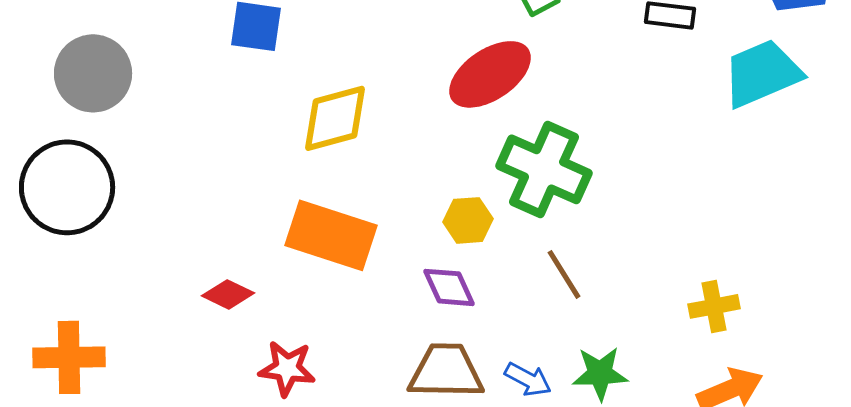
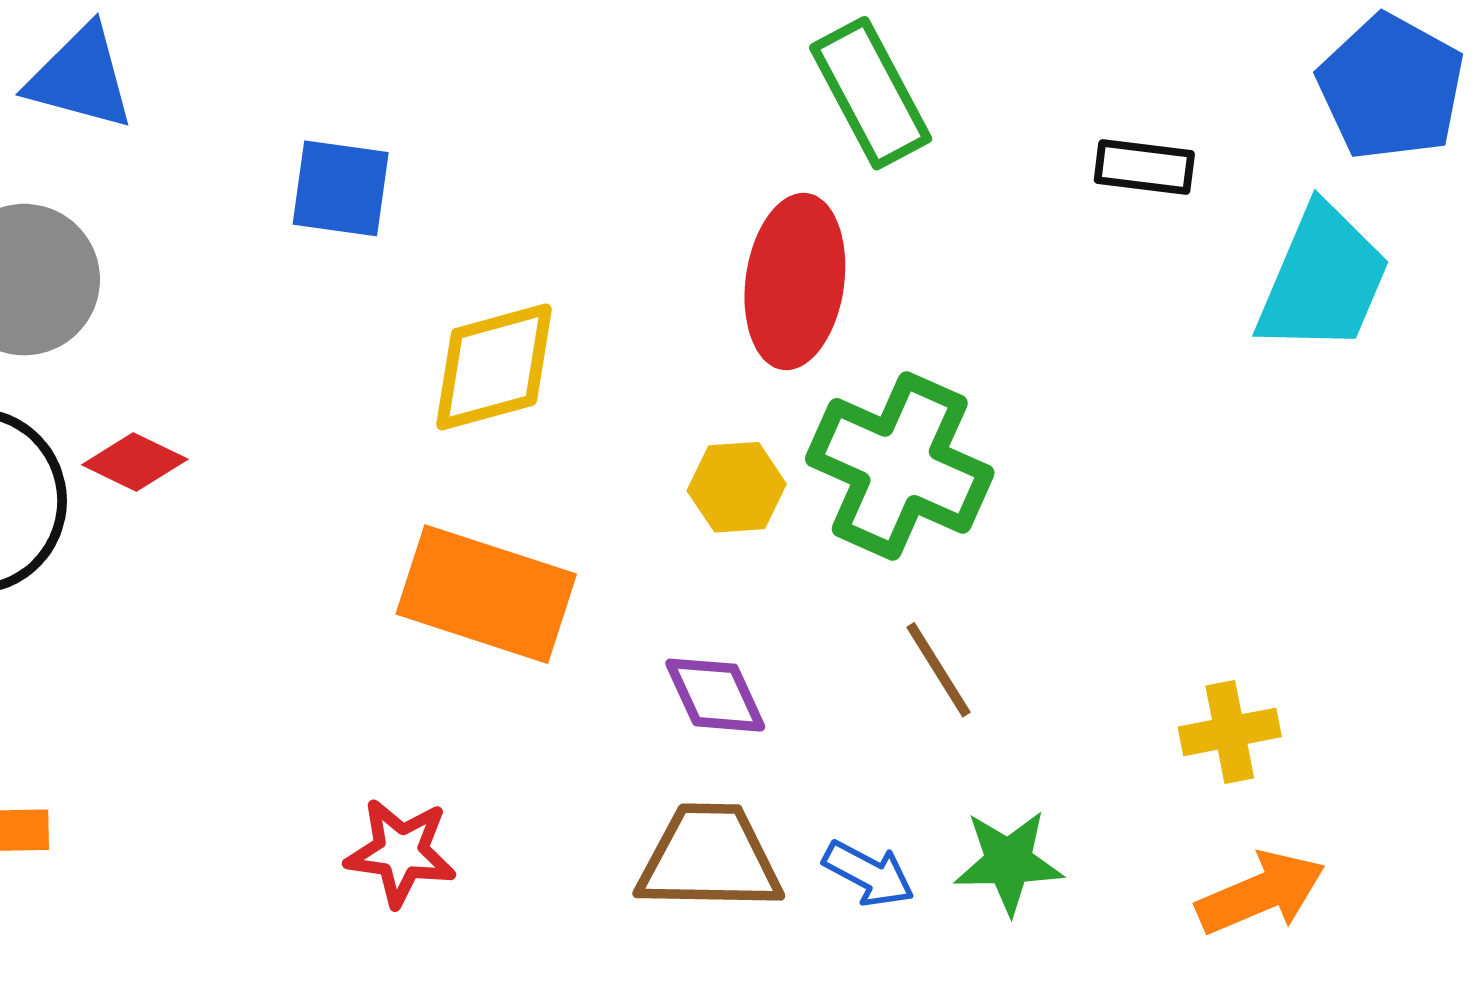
cyan trapezoid: (762, 73) -> (1323, 280), turned 136
red ellipse: (490, 74) -> (795, 282), turned -48
yellow hexagon: (468, 220) -> (737, 487), moved
red diamond: (228, 294) -> (135, 462), moved

